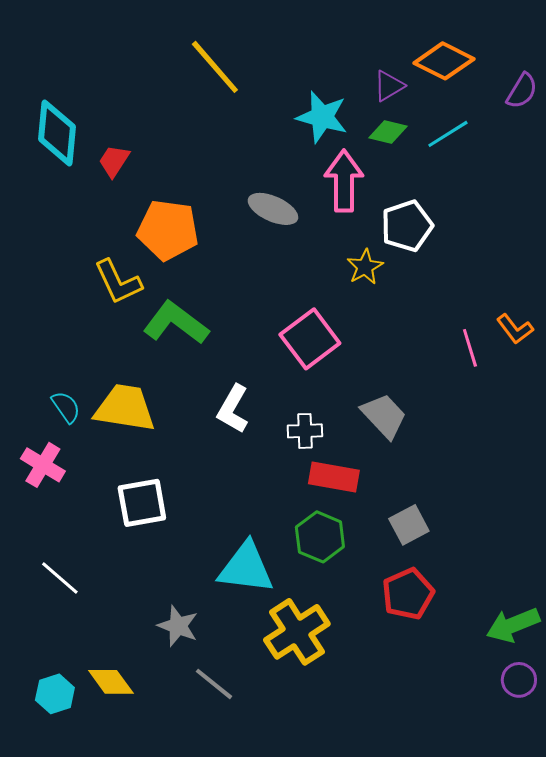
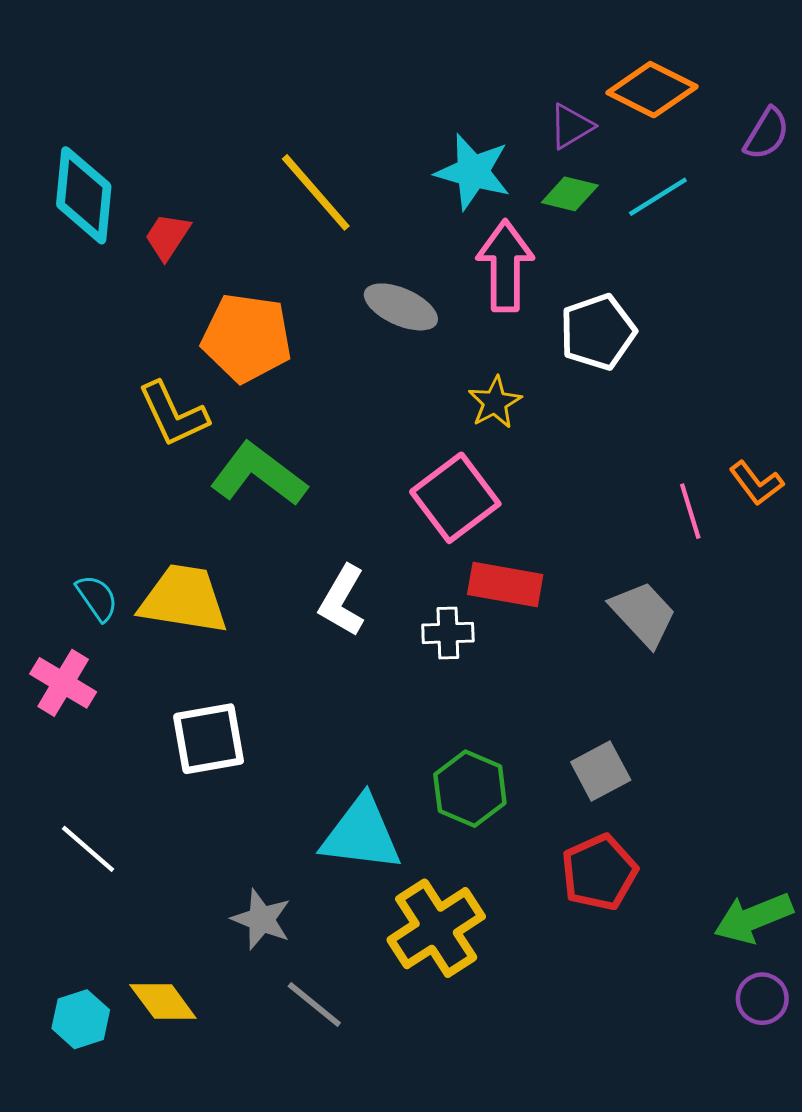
yellow line: (215, 67) -> (316, 192), moved
yellow star: (365, 267) -> (495, 402), moved
gray trapezoid: (384, 416) -> (643, 614), moved
red rectangle: (334, 477) -> (505, 585), moved

